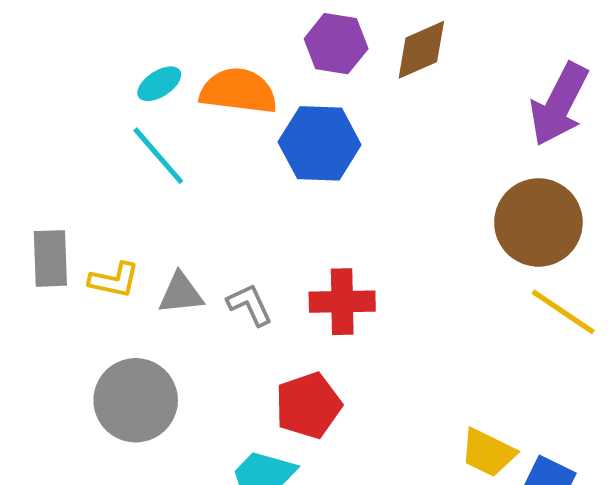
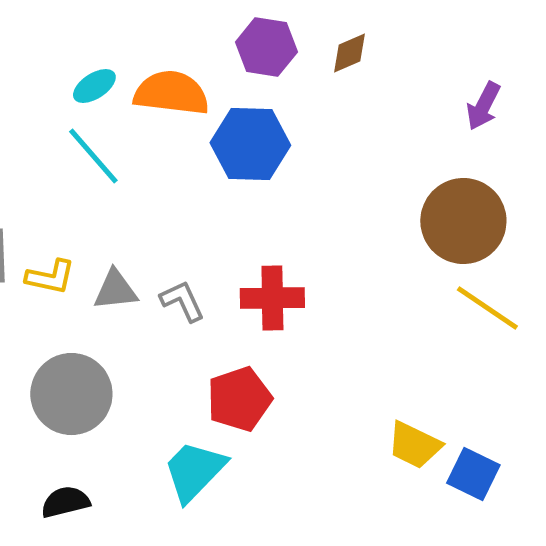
brown diamond: (421, 50) -> (349, 53), size x0.7
purple arrow: (559, 104) -> (483, 106), size x0.6

